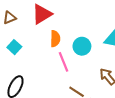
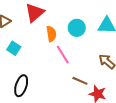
cyan circle: (82, 46) -> (77, 28), moved

